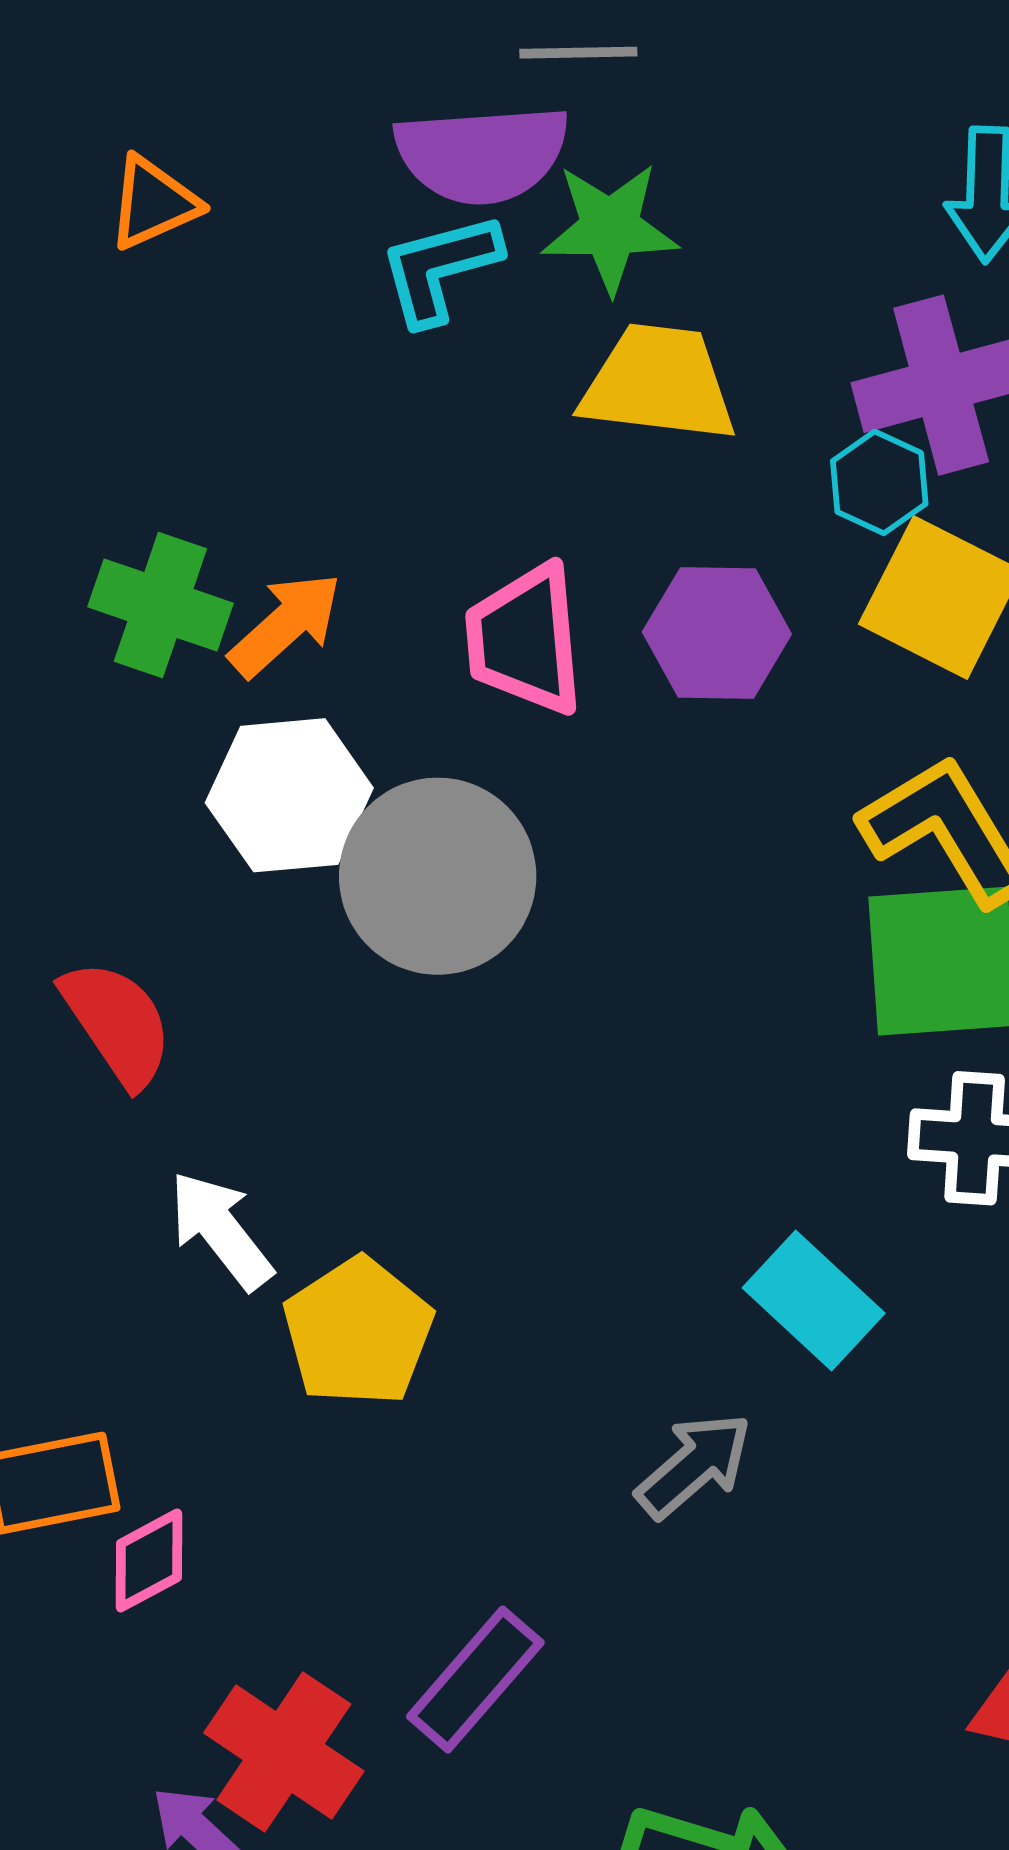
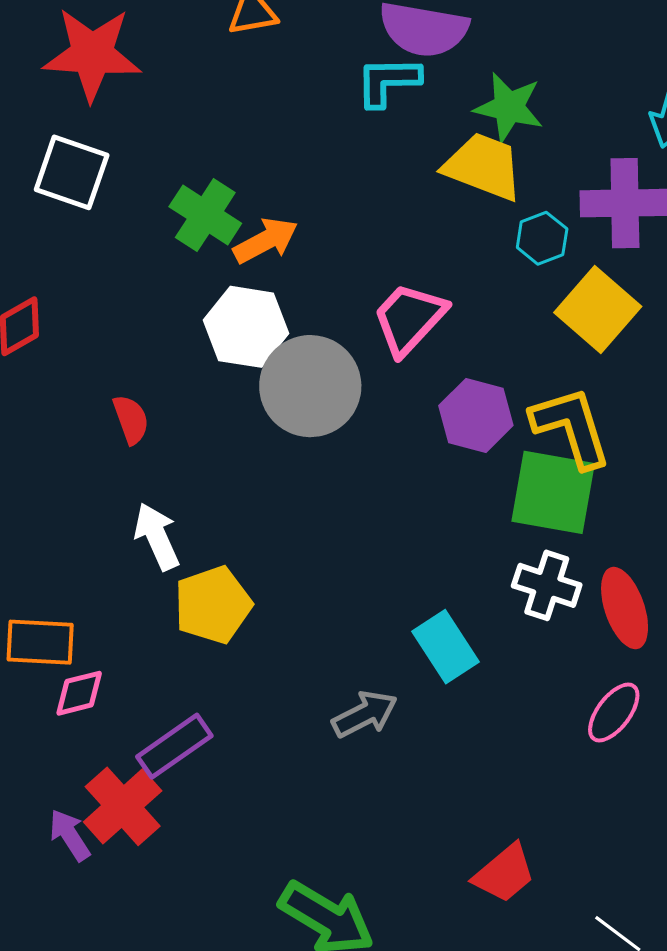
green star: (610, 228) -> (509, 107), moved
cyan hexagon: (879, 482) -> (542, 238), moved
purple hexagon: (717, 633) -> (476, 415), moved
pink trapezoid: (525, 639) -> (409, 319), moved, turned 34
red semicircle: (117, 1023) -> (131, 419), size x0.7
purple rectangle: (475, 1679) -> (174, 746), moved

